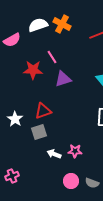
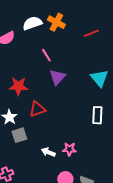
red star: (33, 70) -> (18, 86), moved
purple triangle: (63, 79) -> (57, 77), turned -30
gray square: (39, 132) -> (19, 135), moved

